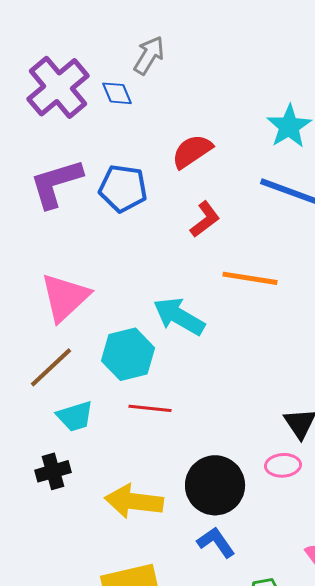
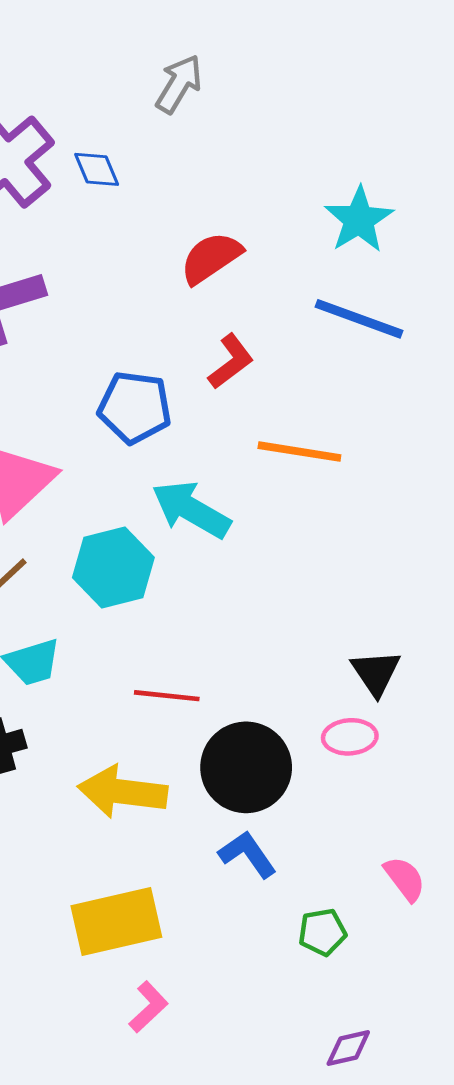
gray arrow: (149, 55) -> (179, 84), moved
blue pentagon: (123, 188) -> (135, 407), moved
red line: (150, 408) -> (167, 696), moved

